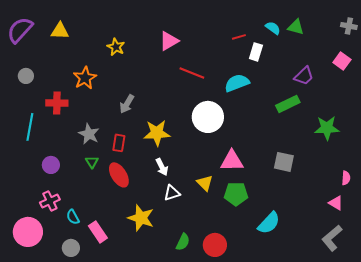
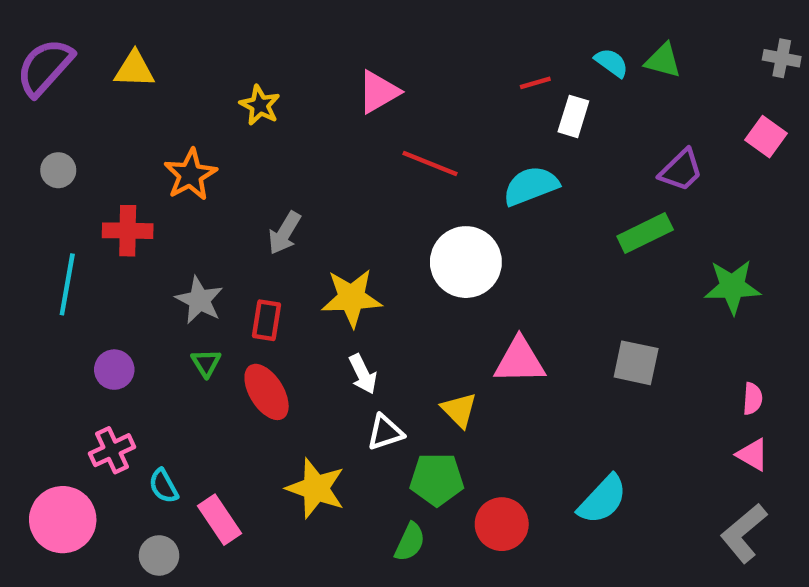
pink semicircle: (346, 178) -> (753, 399), moved
green pentagon: (236, 194) -> (437, 479), moved
red circle: (215, 245) -> (502, 524), moved

